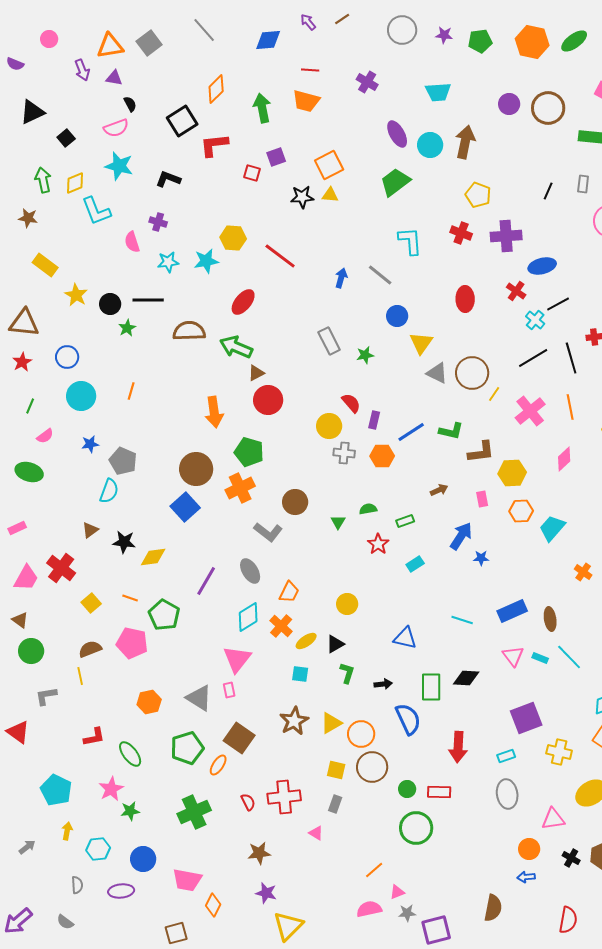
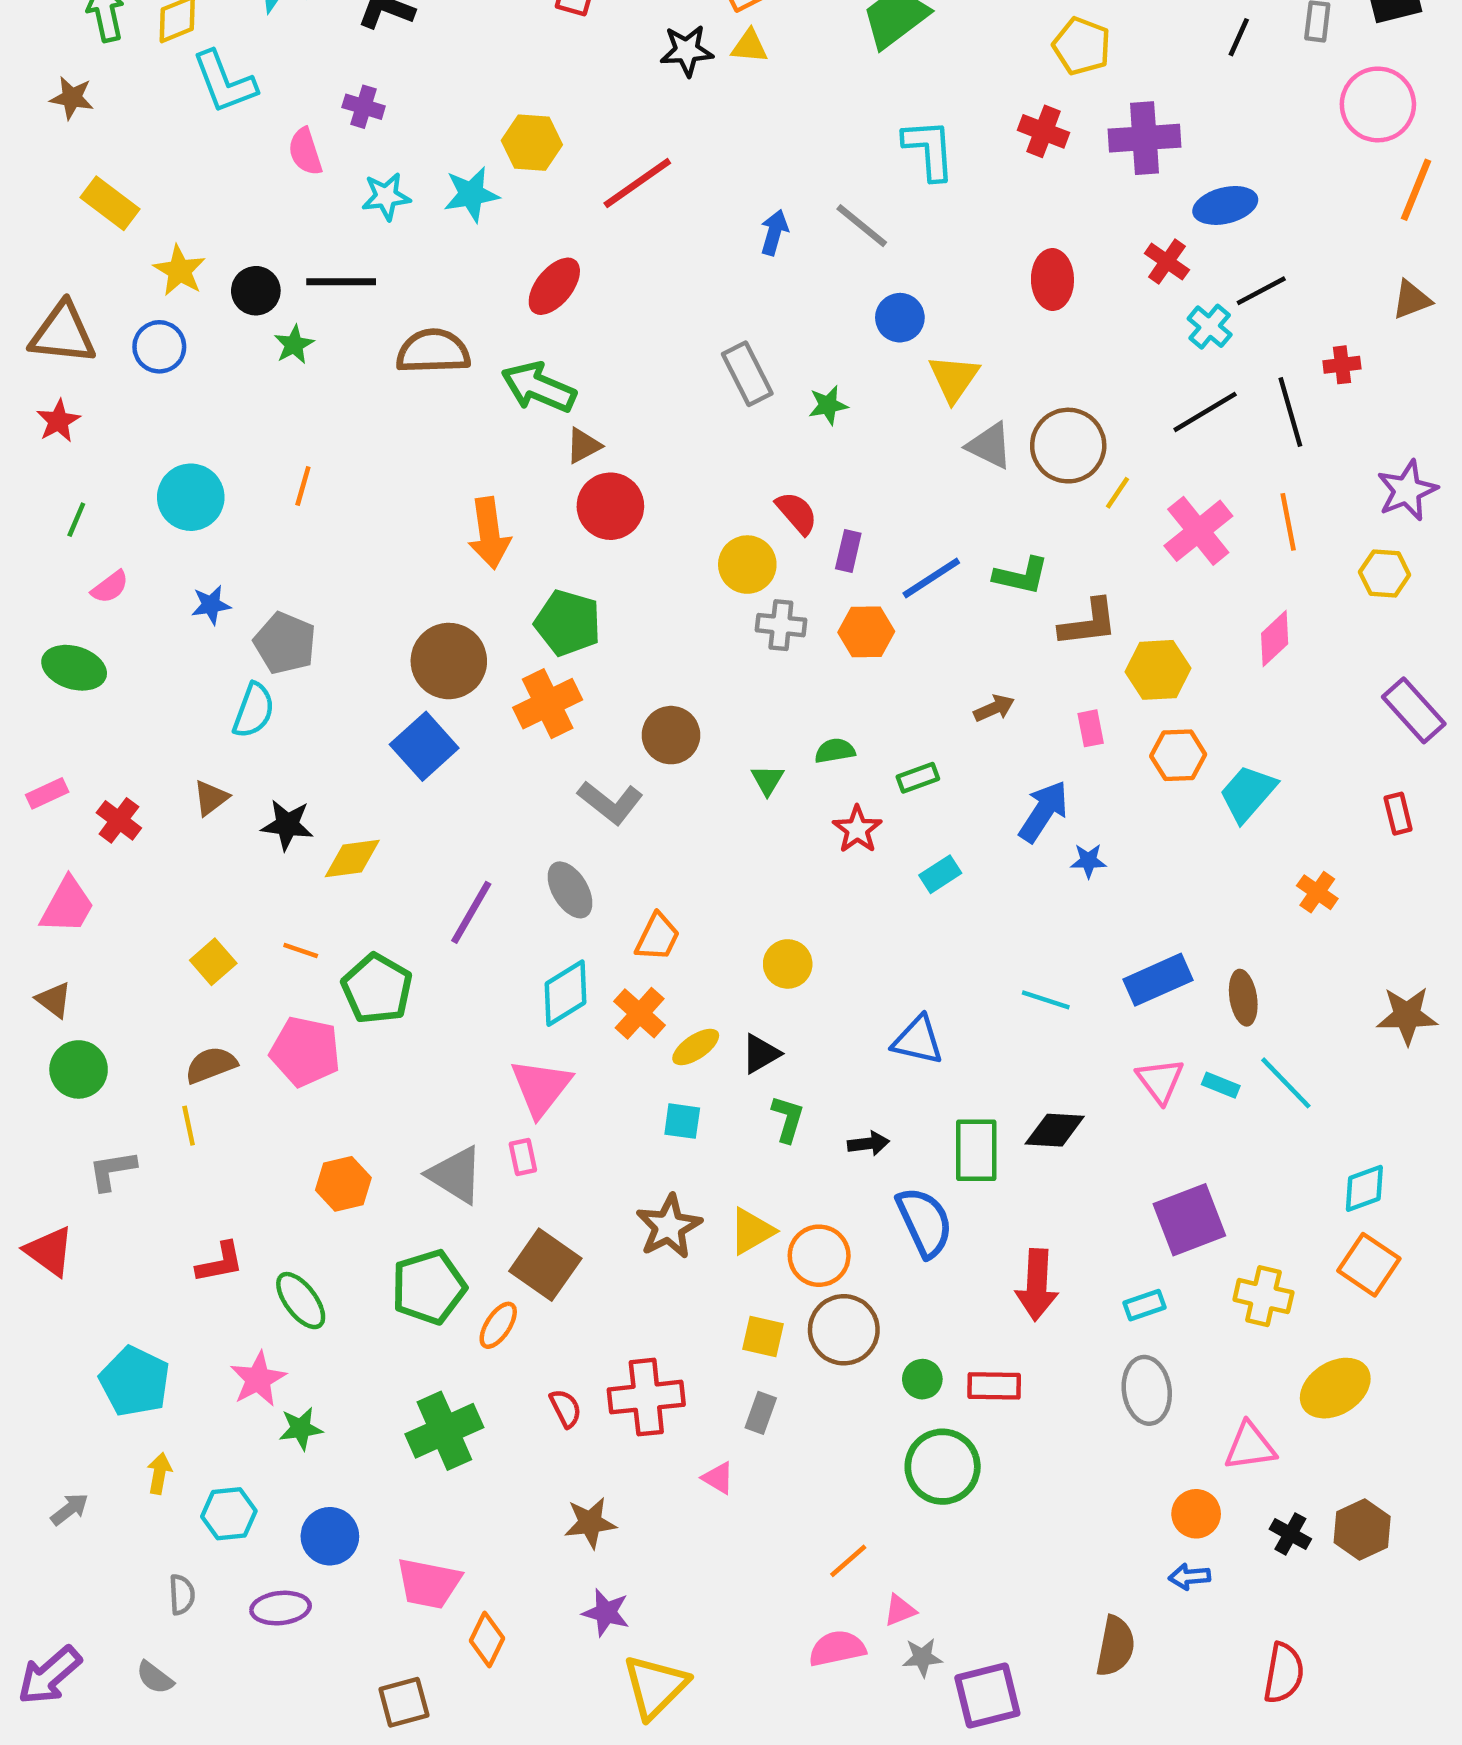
red line: (280, 256) -> (637, 183), turned -72
blue circle: (67, 357) -> (159, 347), moved
red cross: (61, 568) -> (119, 820), moved, size x0.7

